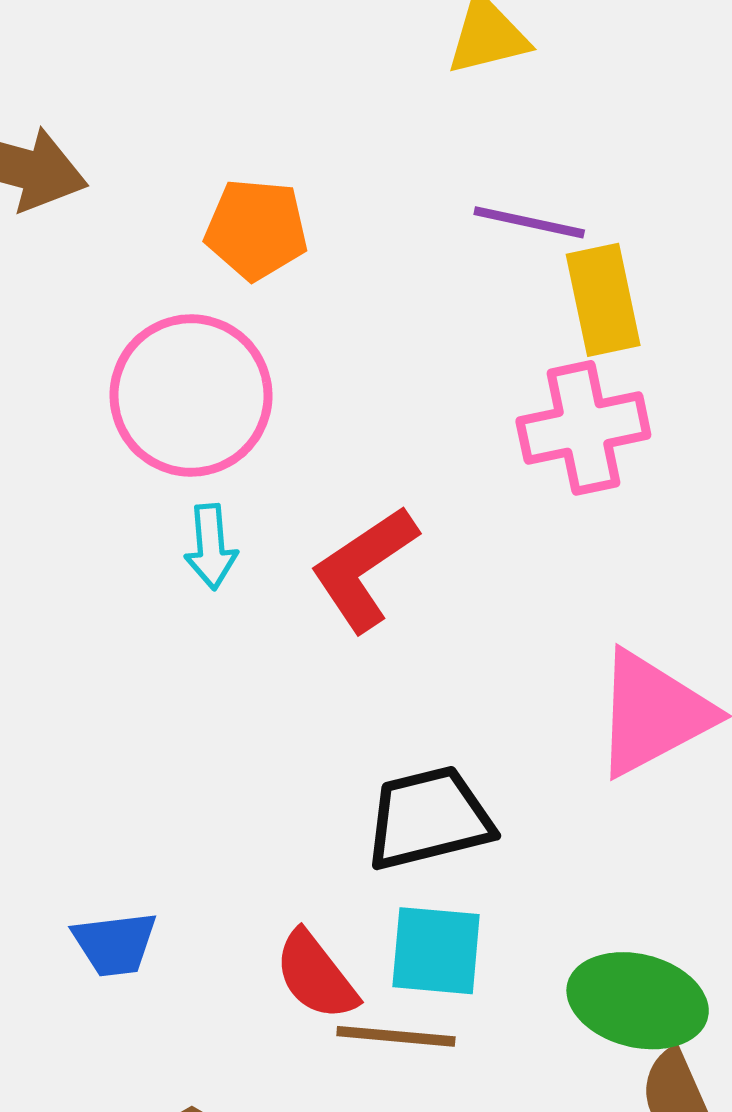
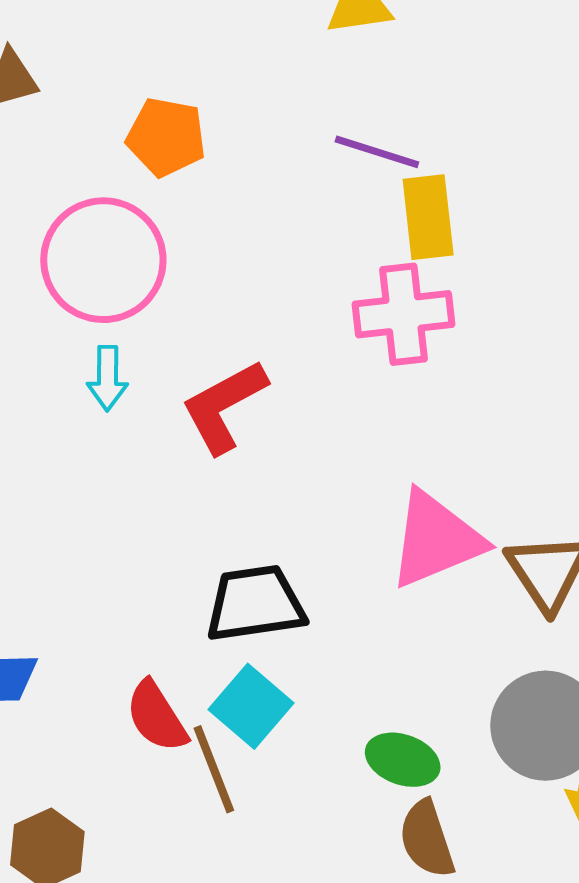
cyan square: (436, 951) -> (251, 706), turned 30
green ellipse: (638, 1001) -> (403, 760), size x0.7
brown line: (396, 1036) -> (214, 769), turned 58

